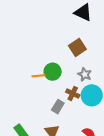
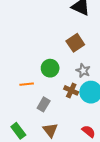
orange line: (39, 76) -> (27, 84), moved
gray rectangle: (58, 107) -> (44, 104), moved

